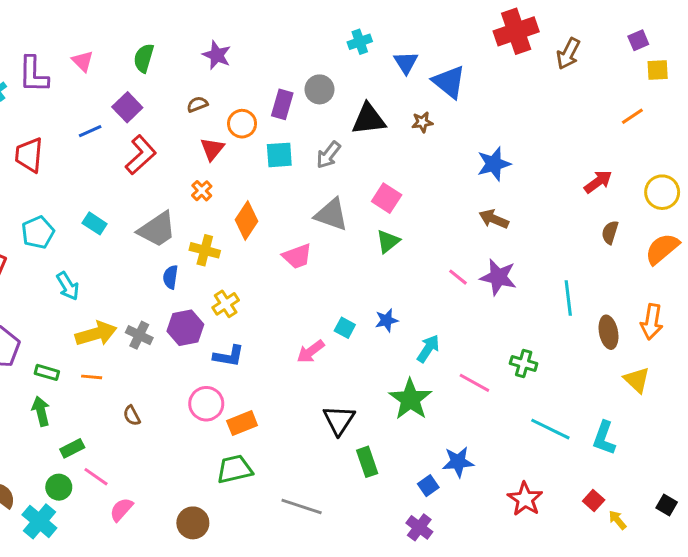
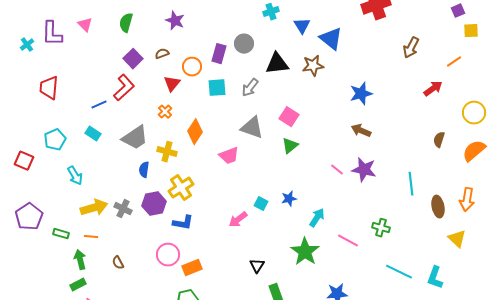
brown arrow: (568, 54) -> (411, 48), moved
purple square: (127, 107) -> (133, 59), moved
brown star: (422, 122) -> (313, 66), size x1.5
blue line: (90, 131) -> (99, 105), moved
red arrow: (598, 182) -> (433, 89), moved
yellow cross: (226, 304) -> (181, 188), size x1.4
green arrow: (41, 411) -> (80, 260), moved
black triangle: (339, 420) -> (257, 266), size x0.7

